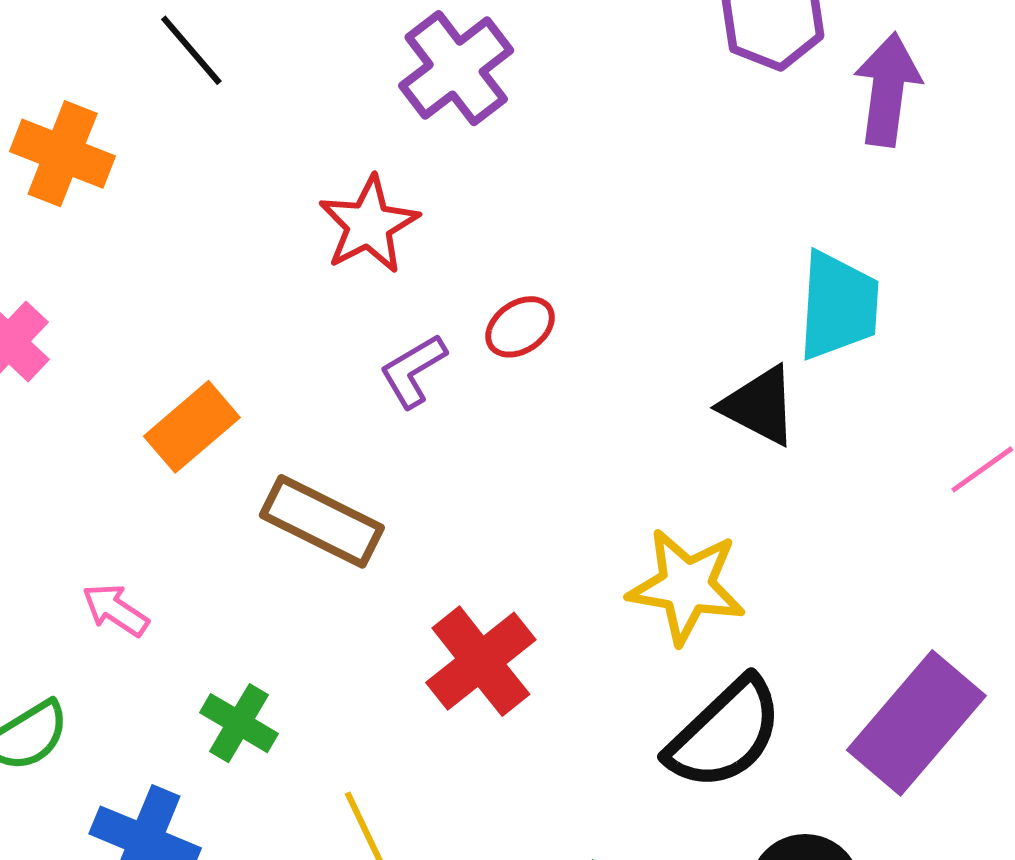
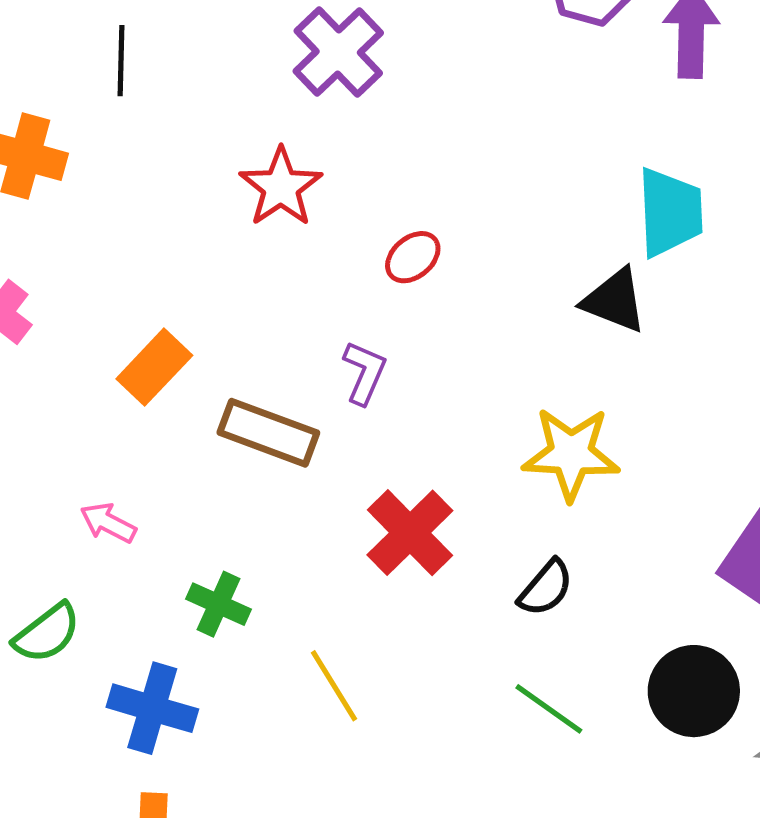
black line: (191, 50) -> (121, 61), turned 48
purple L-shape: (413, 371) -> (365, 373), moved, turned 150
black semicircle: (725, 734) -> (546, 588), moved, size x0.6

